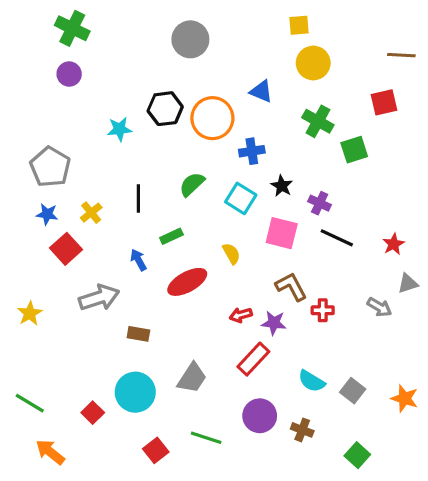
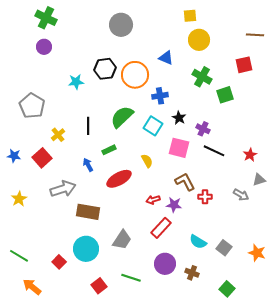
green semicircle: (192, 184) -> (122, 117), size x1.4
blue star: (47, 214) -> (14, 156), moved
brown rectangle: (138, 334) -> (88, 212), size x1.6

